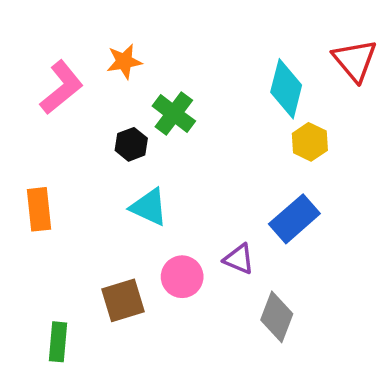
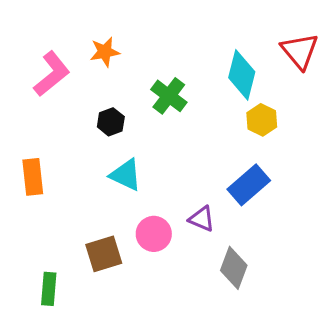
green cross: (174, 114) -> (169, 96), moved

